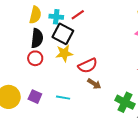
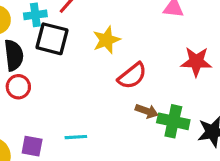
yellow star: (64, 53) -> (106, 40), moved
red semicircle: (88, 66) -> (132, 76), moved
brown arrow: (94, 84) -> (147, 111), moved

